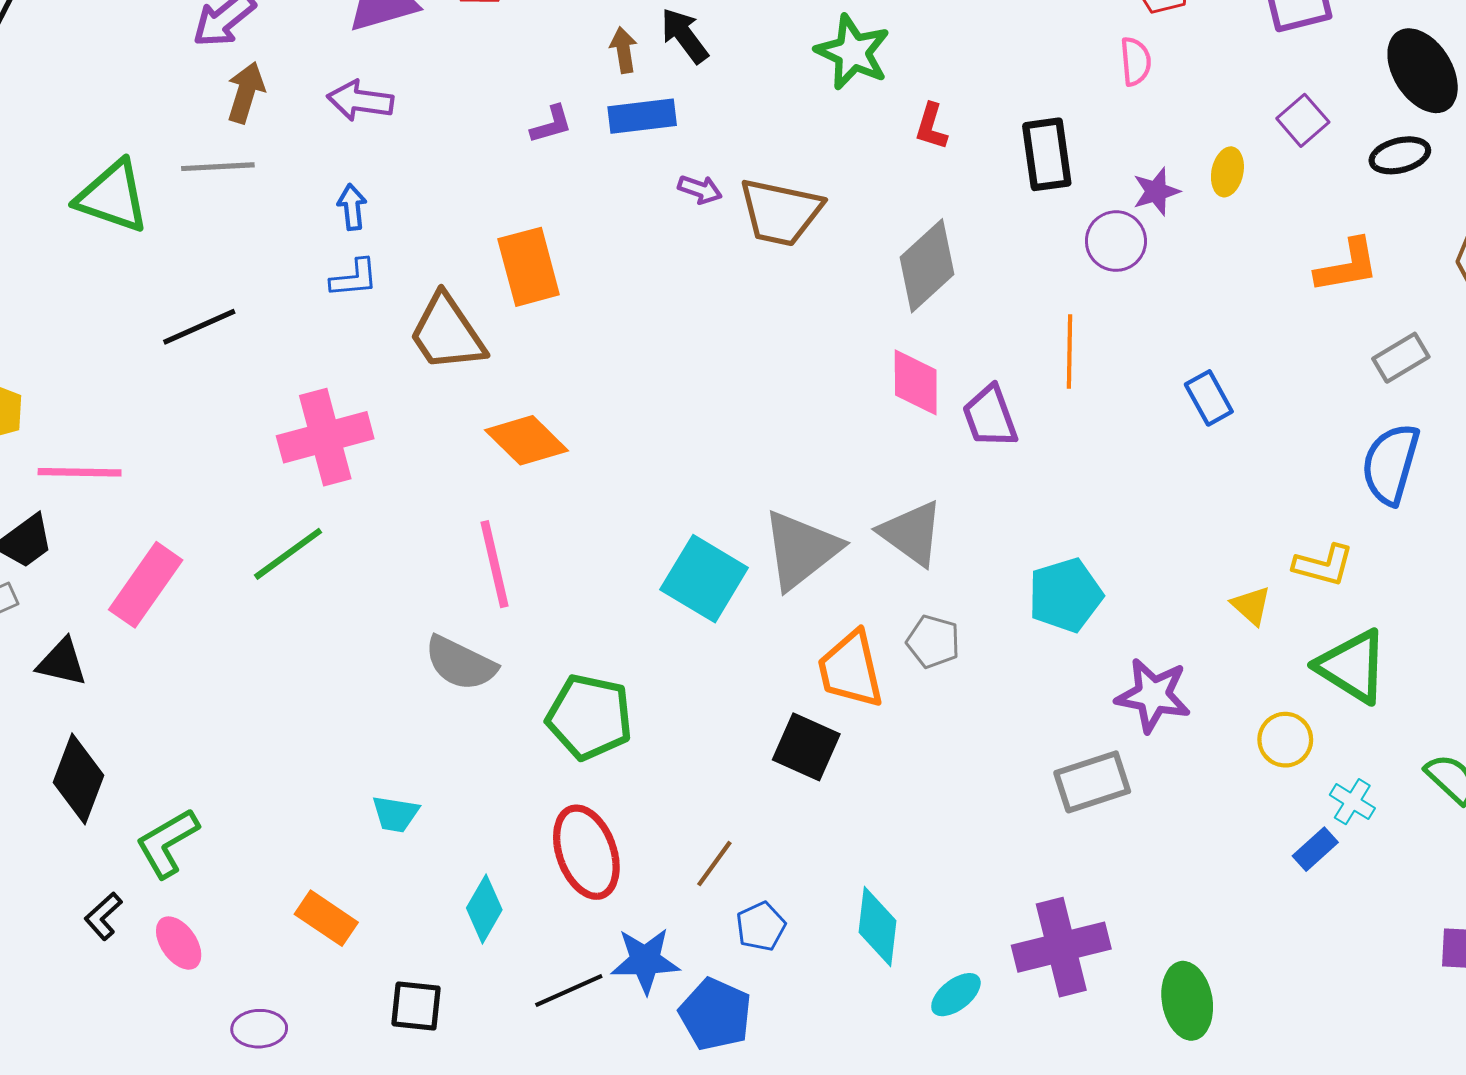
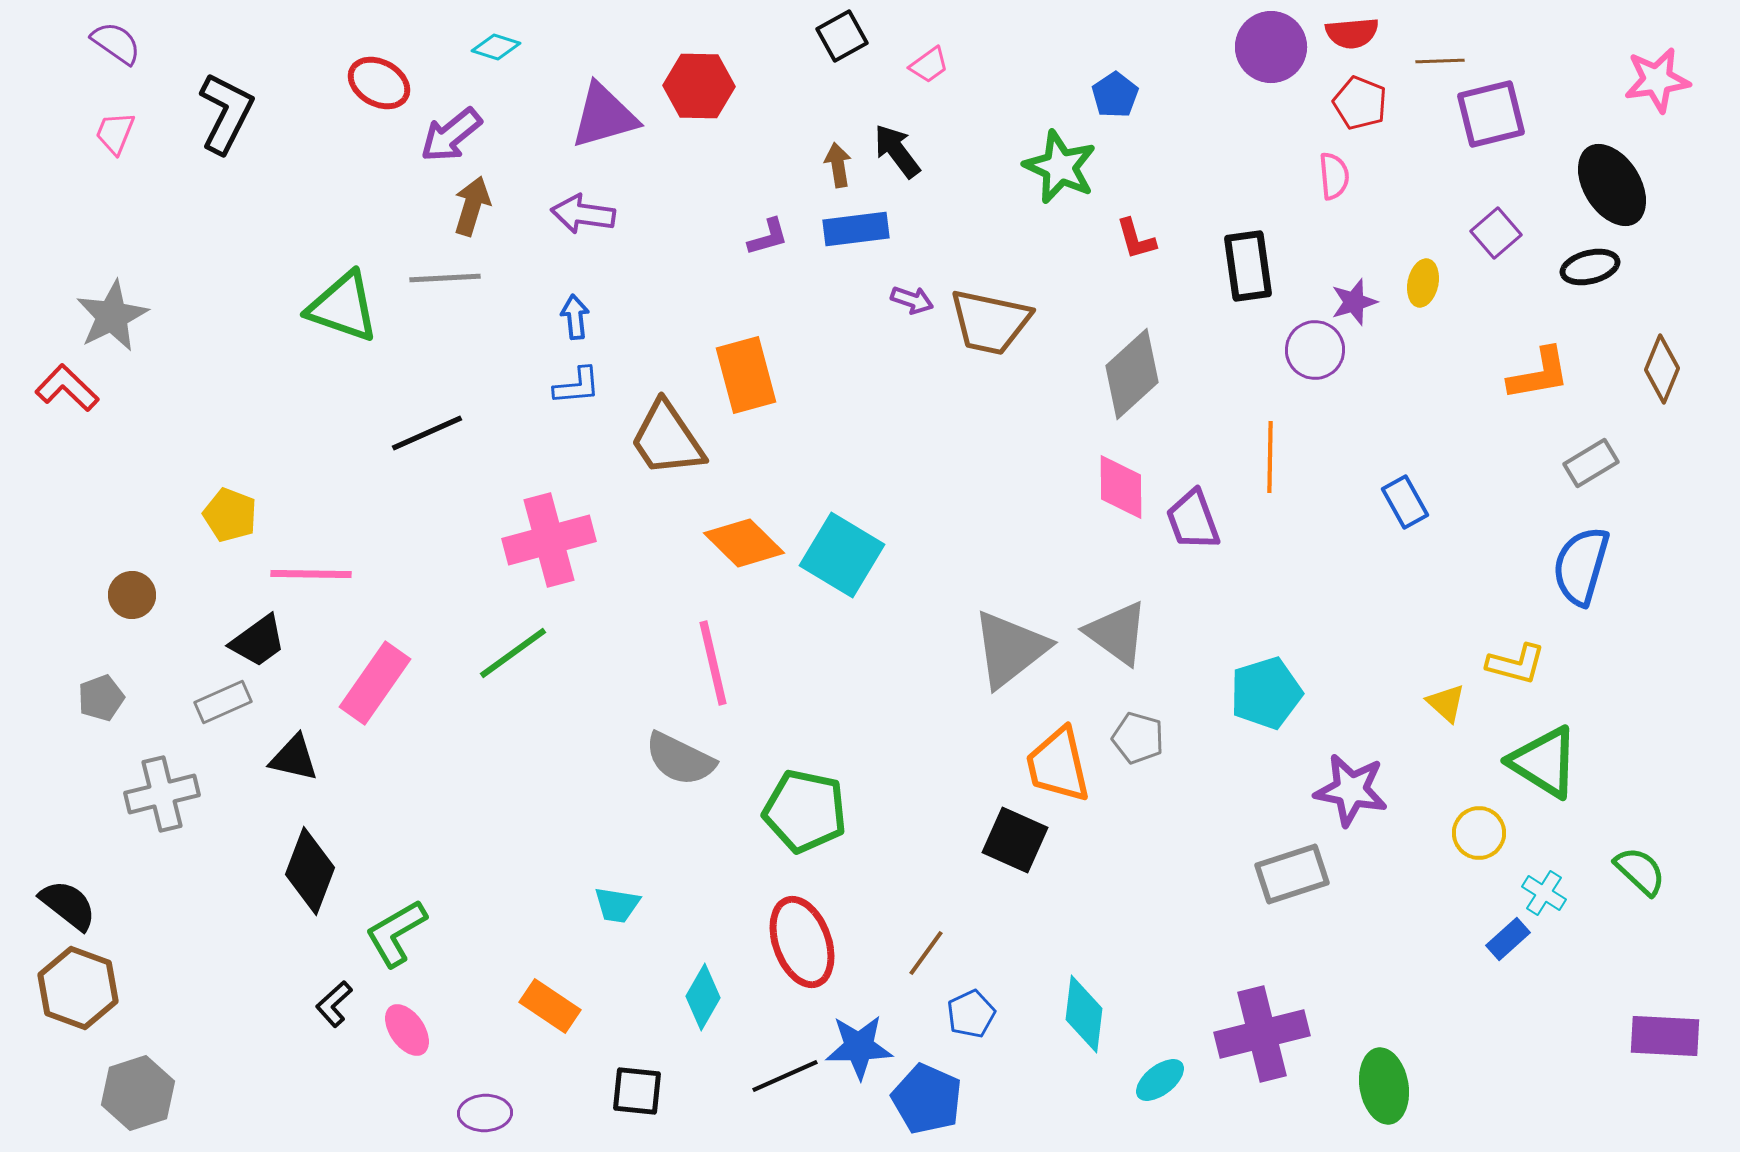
red L-shape: (931, 126) -> (1136, 239), turned -33
cyan square: (704, 579) -> (842, 555), moved

